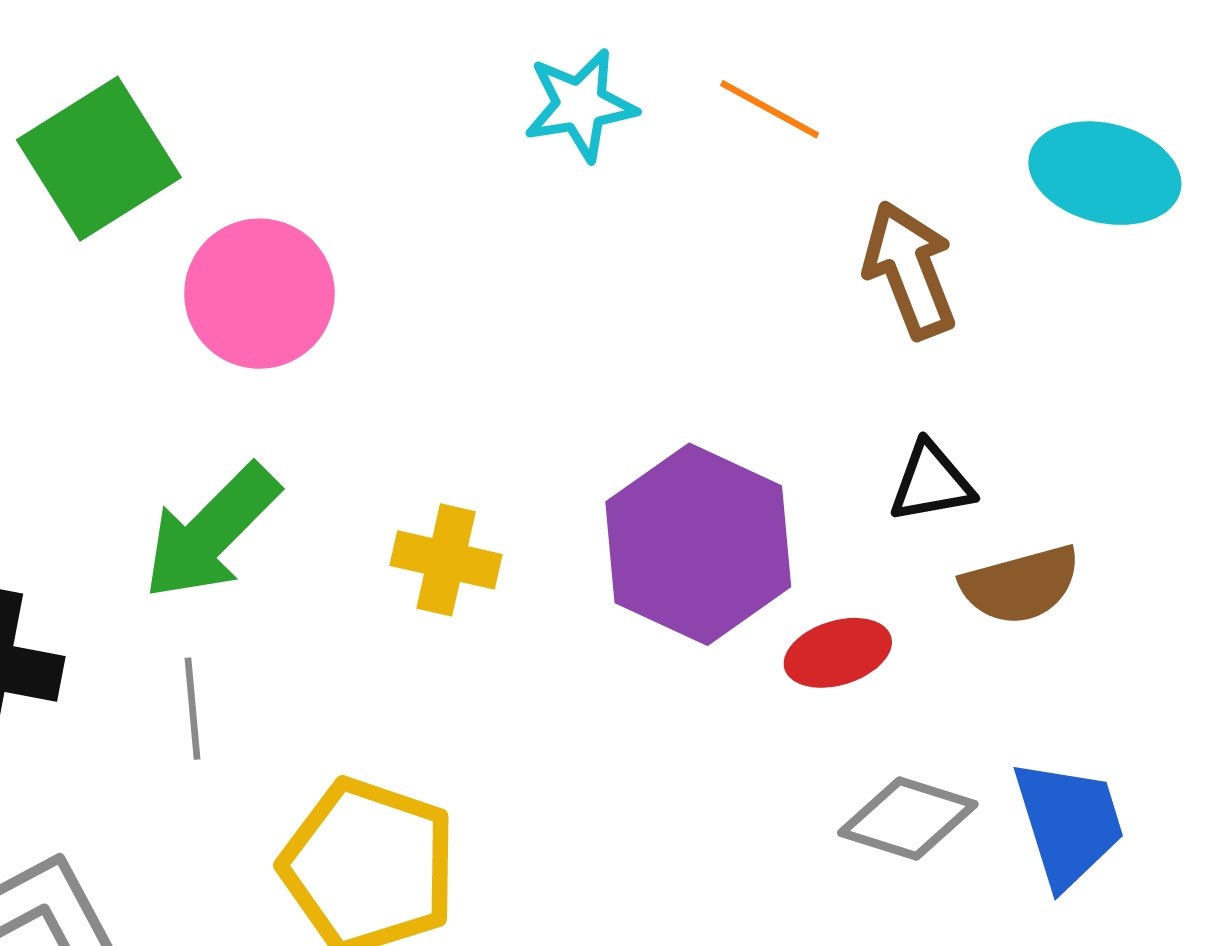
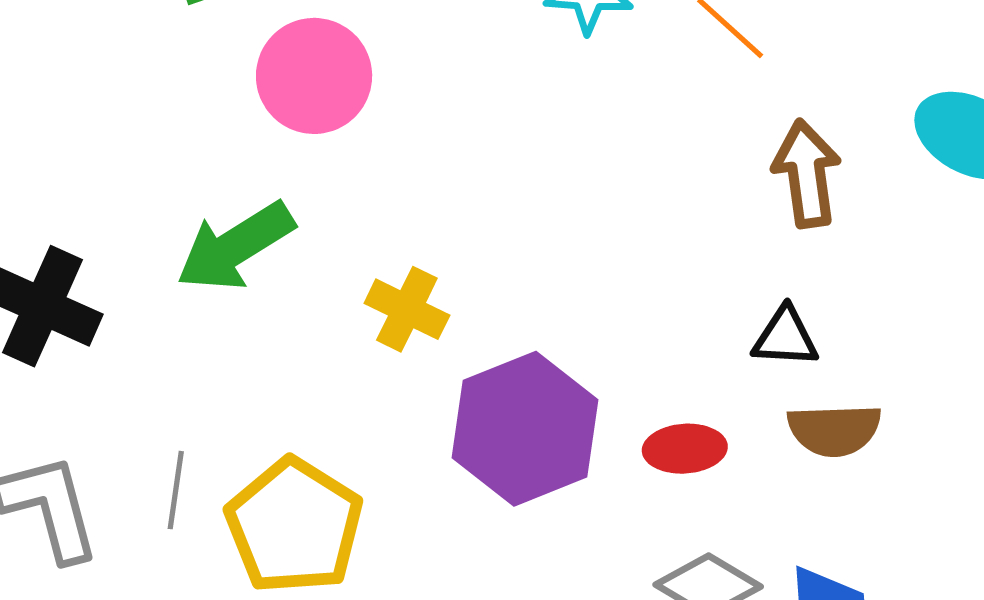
purple hexagon: (698, 544) -> (525, 429), moved
gray line: (193, 709) -> (176, 490), moved

